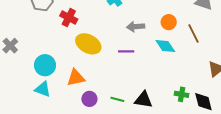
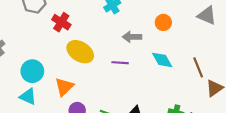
orange circle: (169, 22) -> (163, 22), moved
brown line: (193, 34) -> (198, 67), moved
orange triangle: (76, 78) -> (64, 87), turned -36

